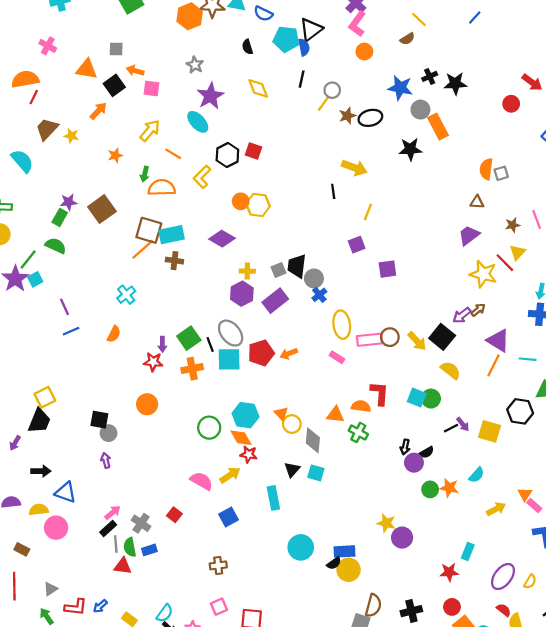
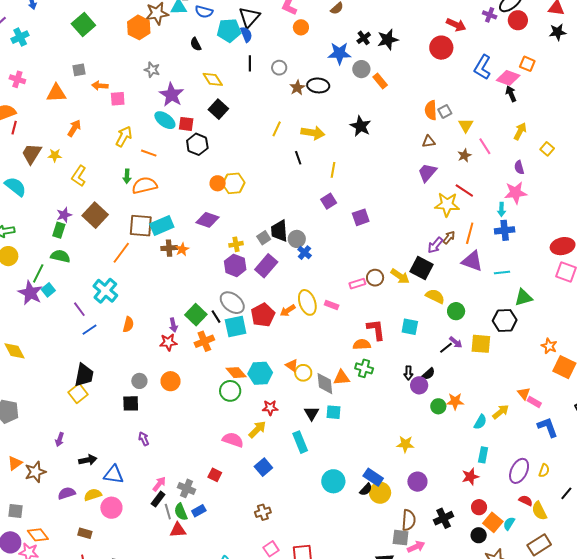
black square: (114, 85) -> (218, 109), moved
yellow line: (324, 103) -> (277, 129), moved
red circle: (511, 104) -> (441, 48), size x1.5
black ellipse: (370, 118) -> (318, 85), turned 30
orange rectangle: (438, 127) -> (380, 81), size x0.7
black star: (410, 149) -> (361, 126), moved, turned -30
red square: (254, 151) -> (186, 124), moved
orange star: (115, 155) -> (182, 249), moved
yellow L-shape: (202, 177) -> (79, 176), moved
orange line: (143, 249) -> (121, 253), moved
yellow triangle: (518, 252) -> (466, 125), moved
cyan cross: (126, 295) -> (105, 291), moved, size x1.4
yellow ellipse: (342, 325) -> (307, 302), moved
pink rectangle: (369, 340) -> (357, 284), size x0.7
orange line: (493, 365) -> (470, 233), moved
green circle: (431, 399) -> (456, 311), moved
orange triangle: (335, 415) -> (342, 378), moved
black trapezoid: (39, 421) -> (84, 375), moved
gray circle: (109, 433) -> (139, 381), moved
orange diamond: (241, 438) -> (236, 373), moved
cyan semicircle: (477, 475) -> (480, 422), moved
purple circle: (402, 538) -> (417, 482), moved
blue rectangle: (345, 551) -> (373, 477), turned 48

